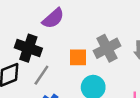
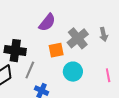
purple semicircle: (53, 18) -> (47, 22), moved

